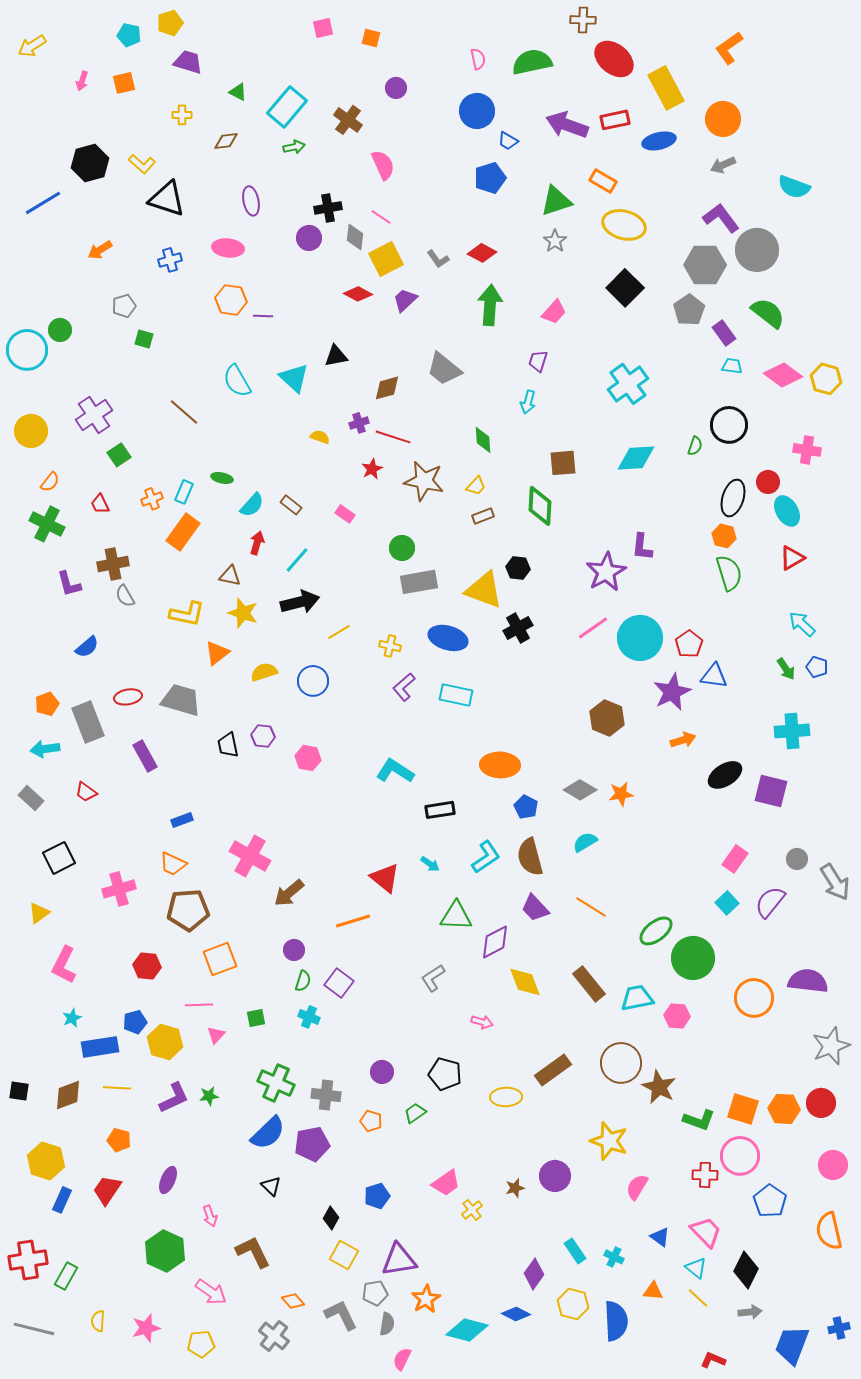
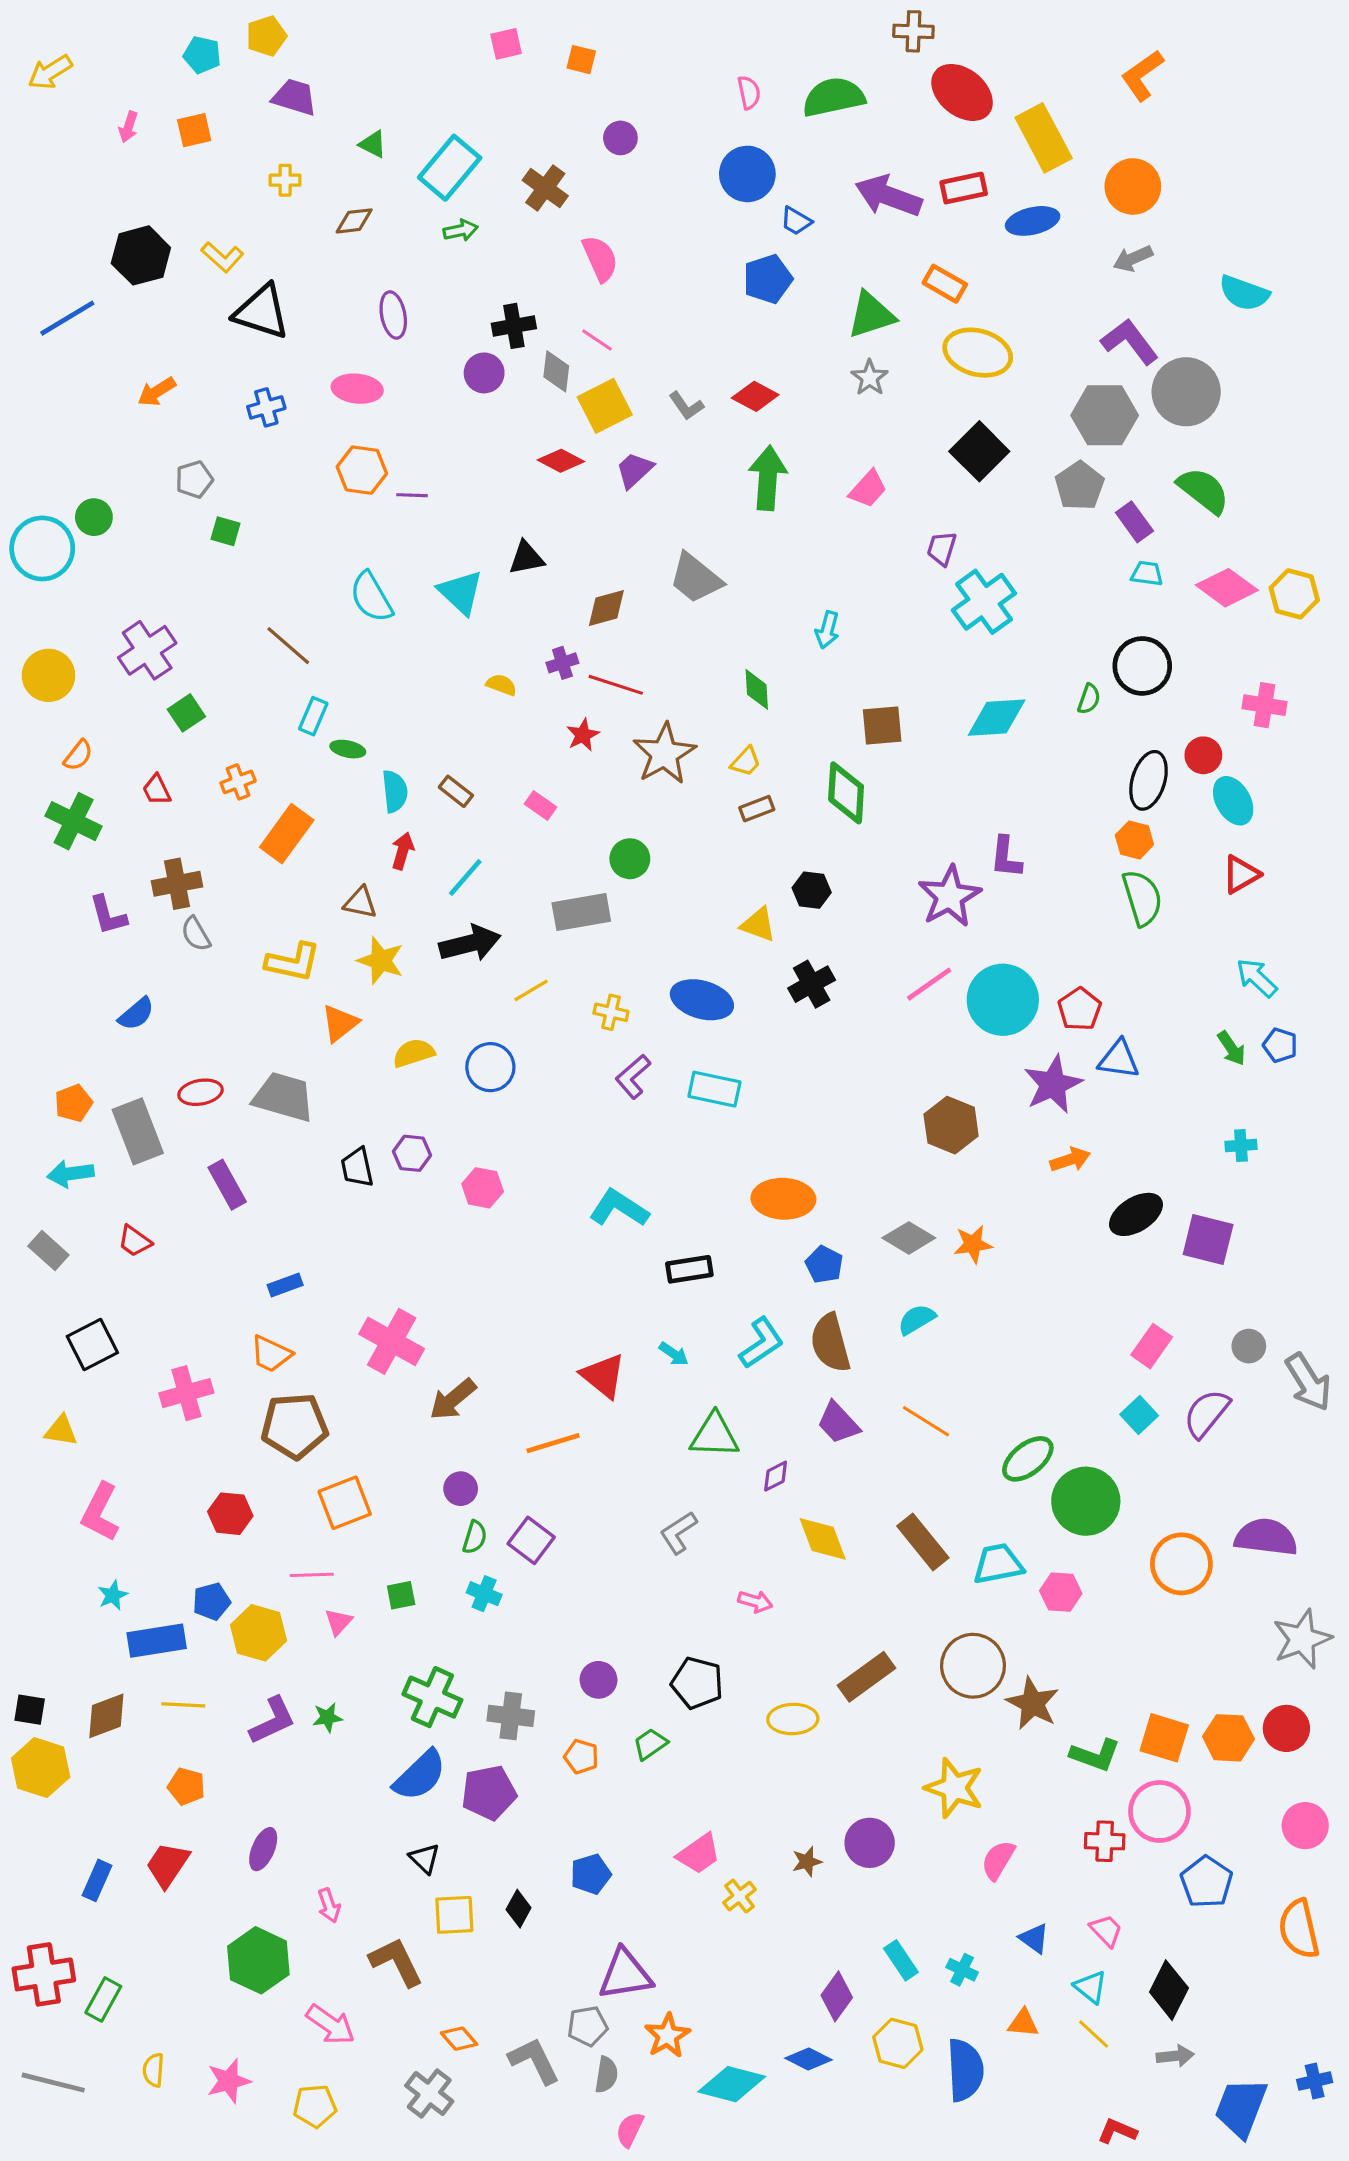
purple trapezoid: (538, 361) -> (942, 548), moved
brown star: (424, 481) -> (664, 754), turned 30
cyan rectangle: (184, 492) -> (313, 716), moved
cyan semicircle: (252, 505) -> (395, 791), turned -48
gray rectangle: (419, 582) -> (581, 912), moved
yellow triangle: (484, 590) -> (758, 925), size x0.6
cyan cross: (792, 731) -> (1241, 1145), size x0.6
yellow triangle: (39, 913) -> (61, 1431), turned 45
purple diamond: (495, 942) -> (776, 1476), size x0.6
yellow hexagon: (46, 1161) -> (41, 1768), moved
pink trapezoid: (706, 1232) -> (1106, 1931), size x0.7
yellow square: (344, 1255) -> (454, 1915), moved, turned -32

